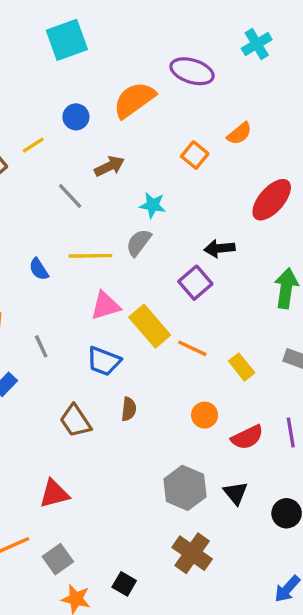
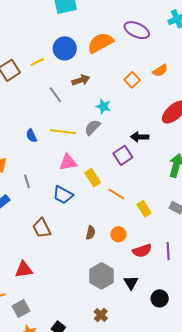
blue circle: (76, 117) -> (65, 48), size x1.5
yellow rectangle: (150, 326) -> (93, 178), size x0.7
brown semicircle: (129, 409) -> (91, 233), moved
brown cross: (192, 553) -> (101, 315), size x0.6

